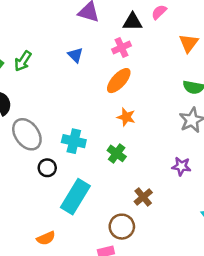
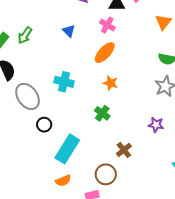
pink cross: (121, 47) -> (107, 25), turned -35
cyan cross: (74, 141) -> (64, 82), moved
orange semicircle: (46, 238) -> (63, 181), moved

